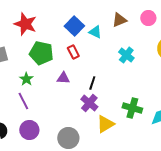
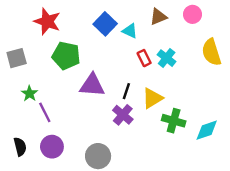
red rectangle: (73, 52) -> (144, 58), moved
purple triangle: (63, 78) -> (92, 85), size x1.6
green star: (26, 79) -> (30, 93), moved
yellow triangle: (105, 124) -> (152, 98), moved

